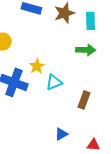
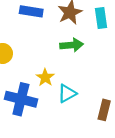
green arrow: (86, 50) -> (72, 45), moved

